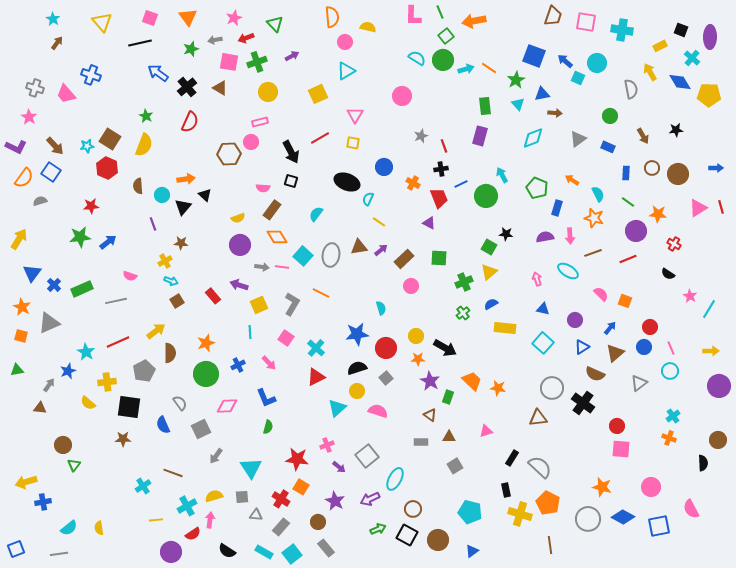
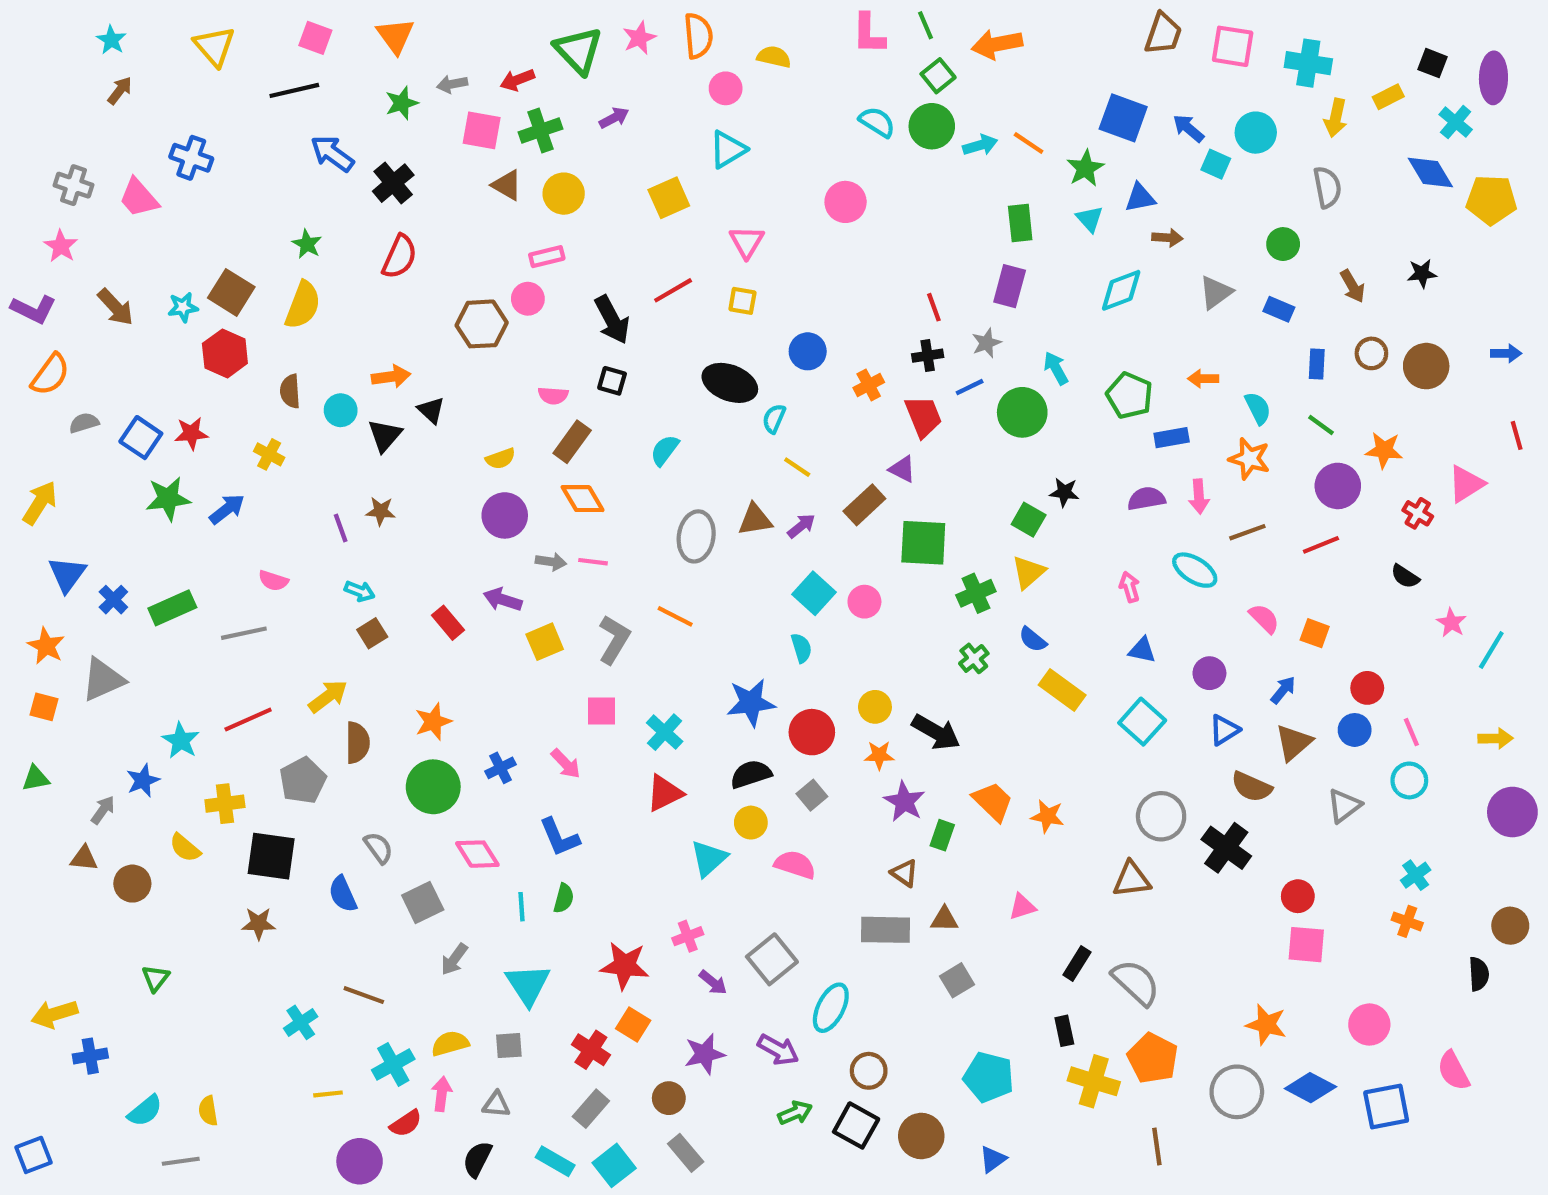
pink star: (234, 18) -> (639, 38), moved
green triangle: (275, 24) -> (578, 50), size x1.4
yellow arrow: (650, 72) -> (1336, 118), moved, turned -138
brown triangle: (220, 88) -> (507, 185), moved
gray star: (421, 136) -> (986, 343), moved
blue square: (51, 172) -> (141, 438), moved
orange arrow: (572, 180) -> (1203, 379), turned -32
orange cross: (413, 183) -> (869, 385), turned 32
blue rectangle: (557, 208) -> (1172, 438), turned 63
pink triangle: (698, 208) -> (1466, 484), moved
purple line: (153, 224) -> (341, 528), moved
cyan square: (303, 256) -> (814, 593), moved
green square: (439, 258) -> (923, 543), size x1.4
brown rectangle: (404, 259) -> (864, 505), moved
yellow cross: (165, 261) -> (269, 454), moved, turned -32
blue semicircle: (491, 304) -> (1033, 640), turned -112
yellow rectangle: (505, 328) -> (1062, 690), turned 30
cyan line: (250, 332) -> (522, 907), moved
pink square: (286, 338) -> (601, 711), turned -35
pink diamond: (227, 406) -> (477, 854), turned 60
gray rectangle: (421, 442) -> (885, 930), size x1.6
brown circle: (63, 445) -> (132, 884), moved
purple arrow: (370, 499) -> (778, 1050), turned -126
purple star: (335, 501) -> (705, 1054), turned 30
gray triangle: (256, 515) -> (496, 1104), moved
black semicircle: (227, 551) -> (477, 1159), turned 84
gray line: (59, 554) -> (181, 1161), moved

